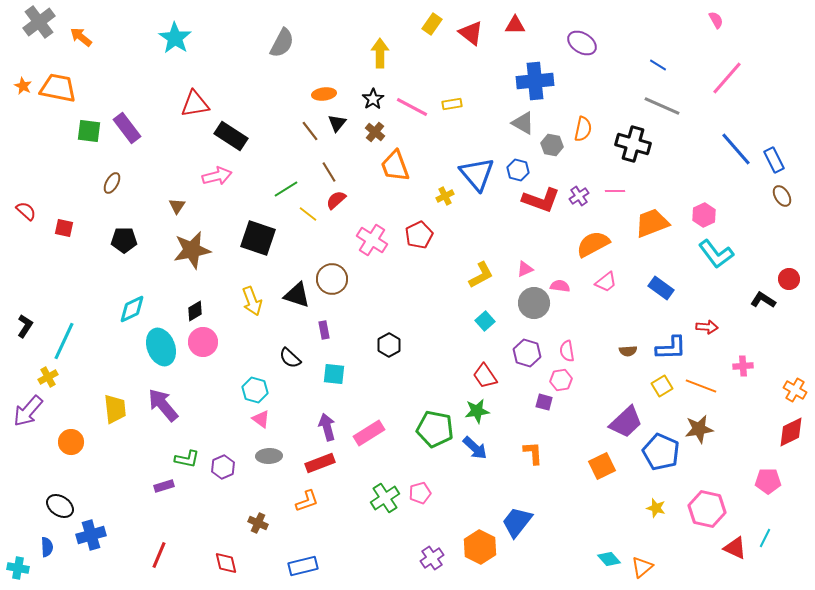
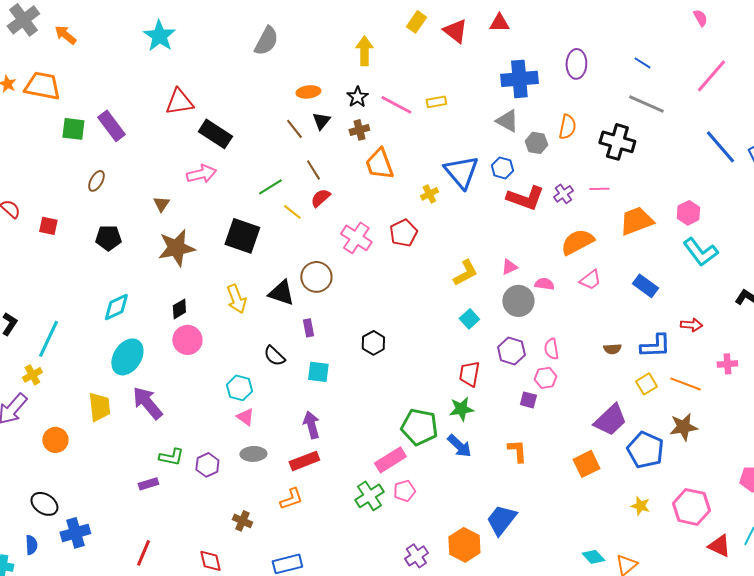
purple ellipse: (582, 43) -> (576, 64), moved, turned 60
brown cross: (375, 132) -> (359, 130), turned 36
cyan ellipse: (161, 347) -> (127, 357), moved, turned 54
red trapezoid: (485, 376) -> (469, 374), turned 44
pink rectangle: (369, 433) -> (390, 460), moved

